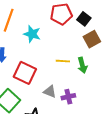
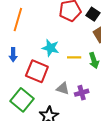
cyan star: (32, 34) -> (51, 48), moved

